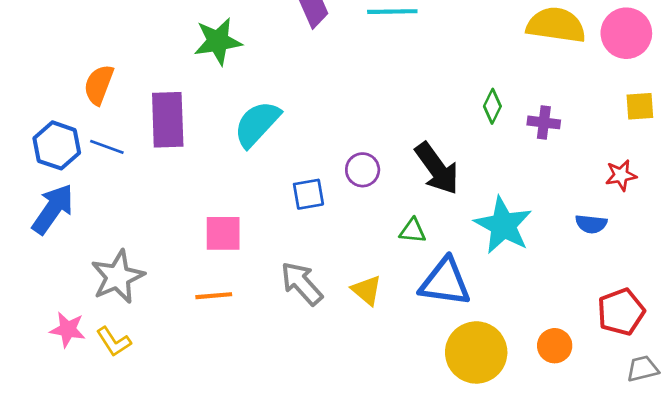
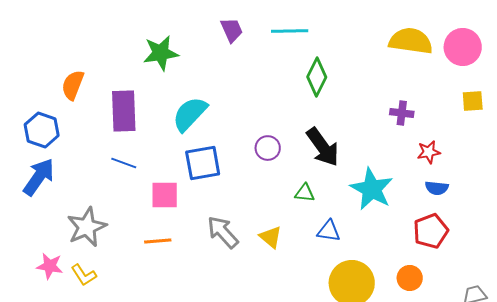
green diamond: (492, 106) -> (317, 77), moved, size x1.5
blue line: (107, 147) -> (124, 163), moved
red star: (621, 175) -> (429, 152), moved
blue square: (308, 194) -> (203, 163), moved, size x1.5
blue triangle: (445, 282) -> (329, 231), size x0.6
red pentagon: (621, 312) -> (431, 231), moved

